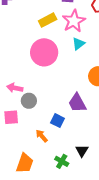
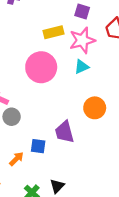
blue square: (58, 121) -> (38, 146), turned -32
orange arrow: (42, 136) -> (16, 159), turned 72

